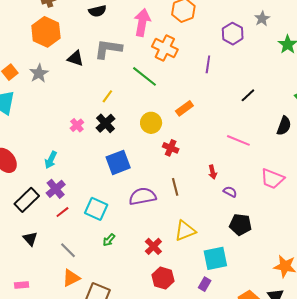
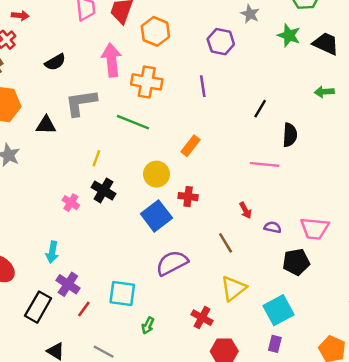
black semicircle: (284, 126) -> (290, 135), moved
blue square: (118, 162) -> (156, 216), moved
pink trapezoid: (272, 179) -> (315, 229), moved
brown line: (175, 187) -> (226, 243), moved

